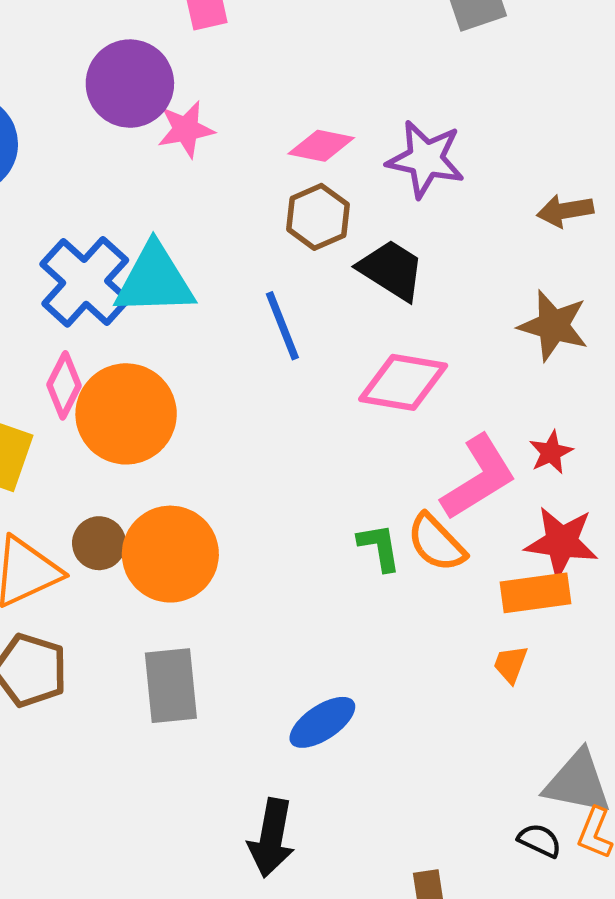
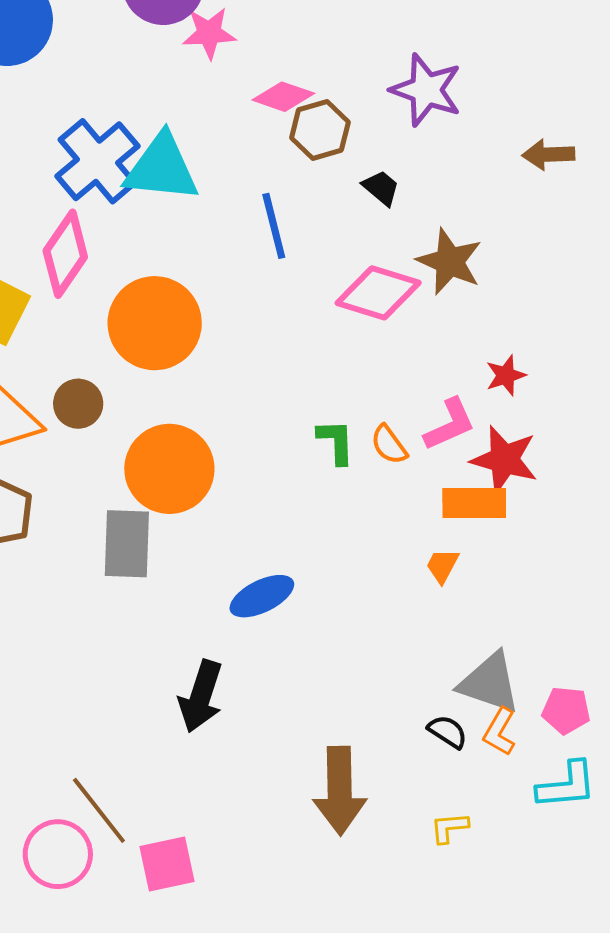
pink diamond: (321, 146) -> (283, 97), moved
black trapezoid: (391, 270) -> (381, 188), size x0.6
brown star: (553, 326) -> (450, 261), moved
pink diamond: (64, 385) -> (65, 254), size x1.4
orange circle: (126, 414) -> (155, 323), moved
pink L-shape: (479, 478) -> (450, 425), moved, size x0.7
orange semicircle: (436, 543) -> (389, 445), size x0.7
orange circle: (170, 554) -> (169, 469), moved

